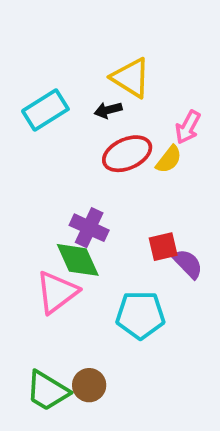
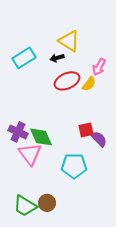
purple cross: (89, 228) -> (18, 132), moved
pink triangle: (57, 292) -> (30, 154), turned -30

